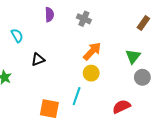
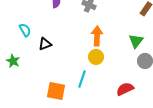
cyan semicircle: (17, 36) -> (25, 30), moved
orange arrow: (92, 51) -> (97, 36), turned -42

